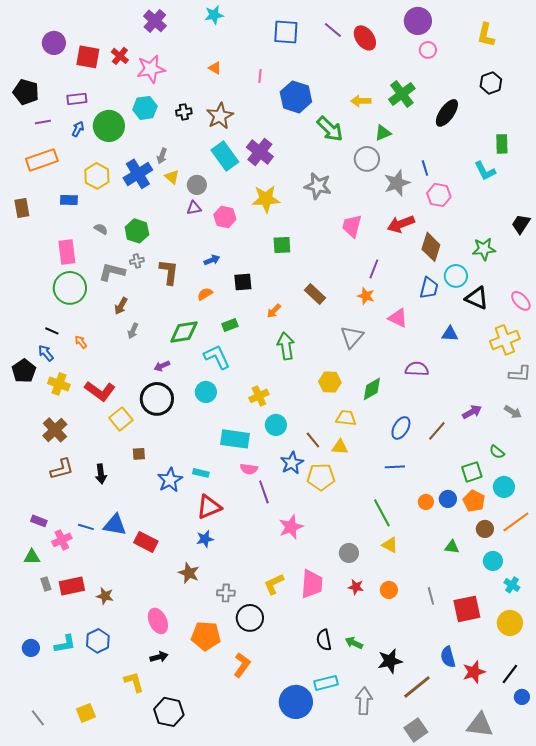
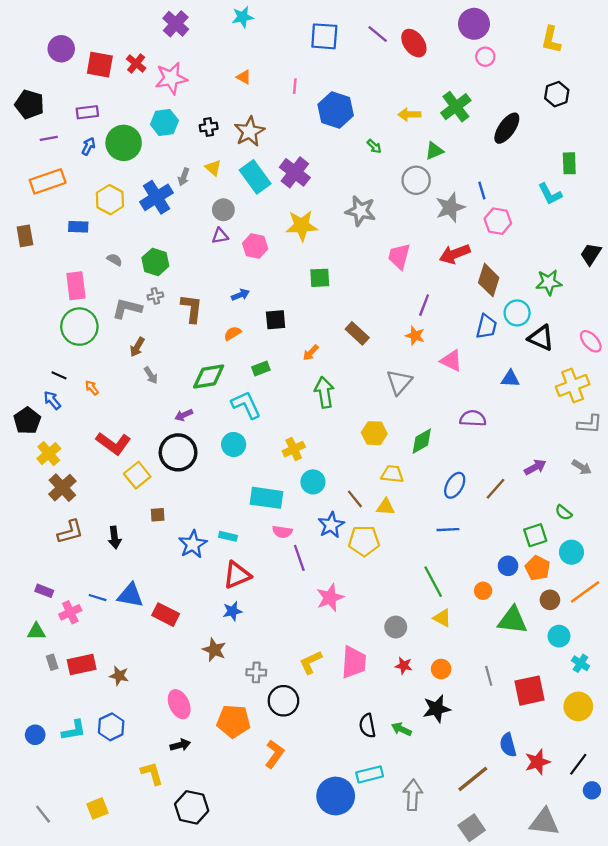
green arrow: (330, 129) -> (374, 146), size x0.5
yellow triangle: (172, 177) -> (213, 168), moved
gray arrow: (133, 331) -> (151, 375), turned -56
yellow cross: (59, 384) -> (49, 454), moved, turned 30
orange circle: (426, 502) -> (483, 591), moved
green triangle: (452, 547) -> (513, 620), size x1.8
black star: (390, 661) -> (437, 709), moved

